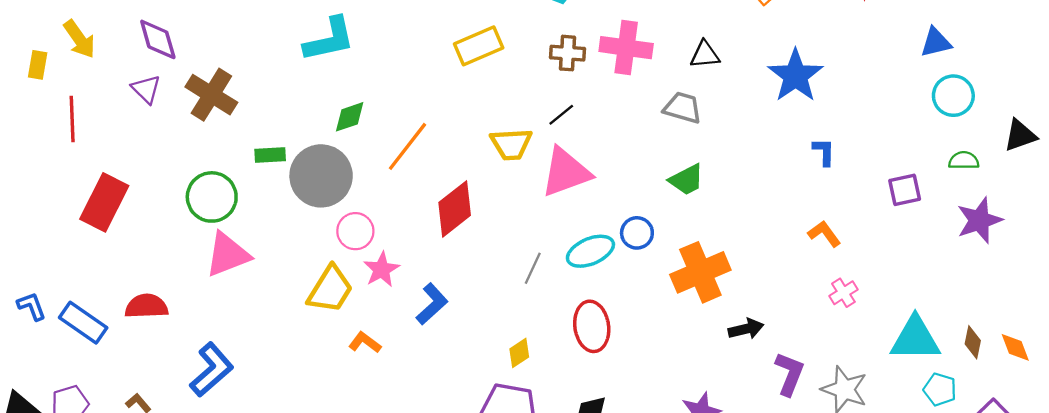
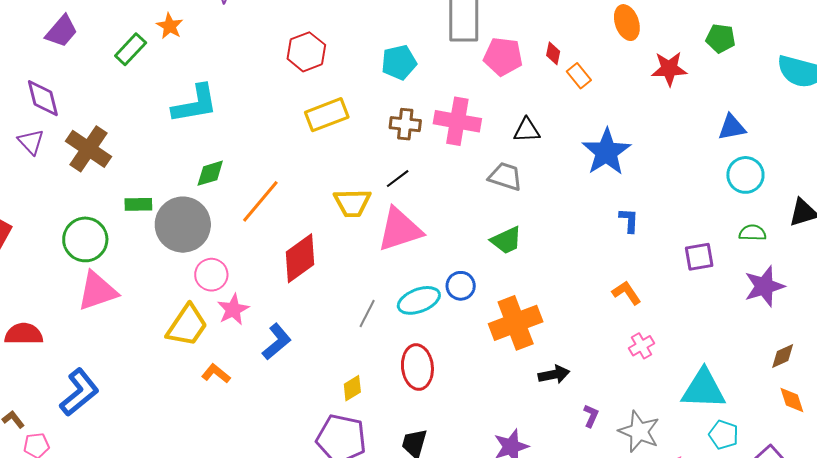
brown diamond: (973, 342) -> (783, 356), moved, turned 52
purple L-shape: (789, 374) -> (591, 416), size x0.6

